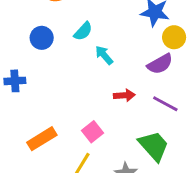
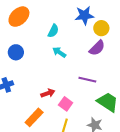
cyan semicircle: (83, 31) -> (53, 31), moved
red arrow: (124, 95) -> (48, 93), moved
purple line: (165, 104) -> (87, 80), moved

